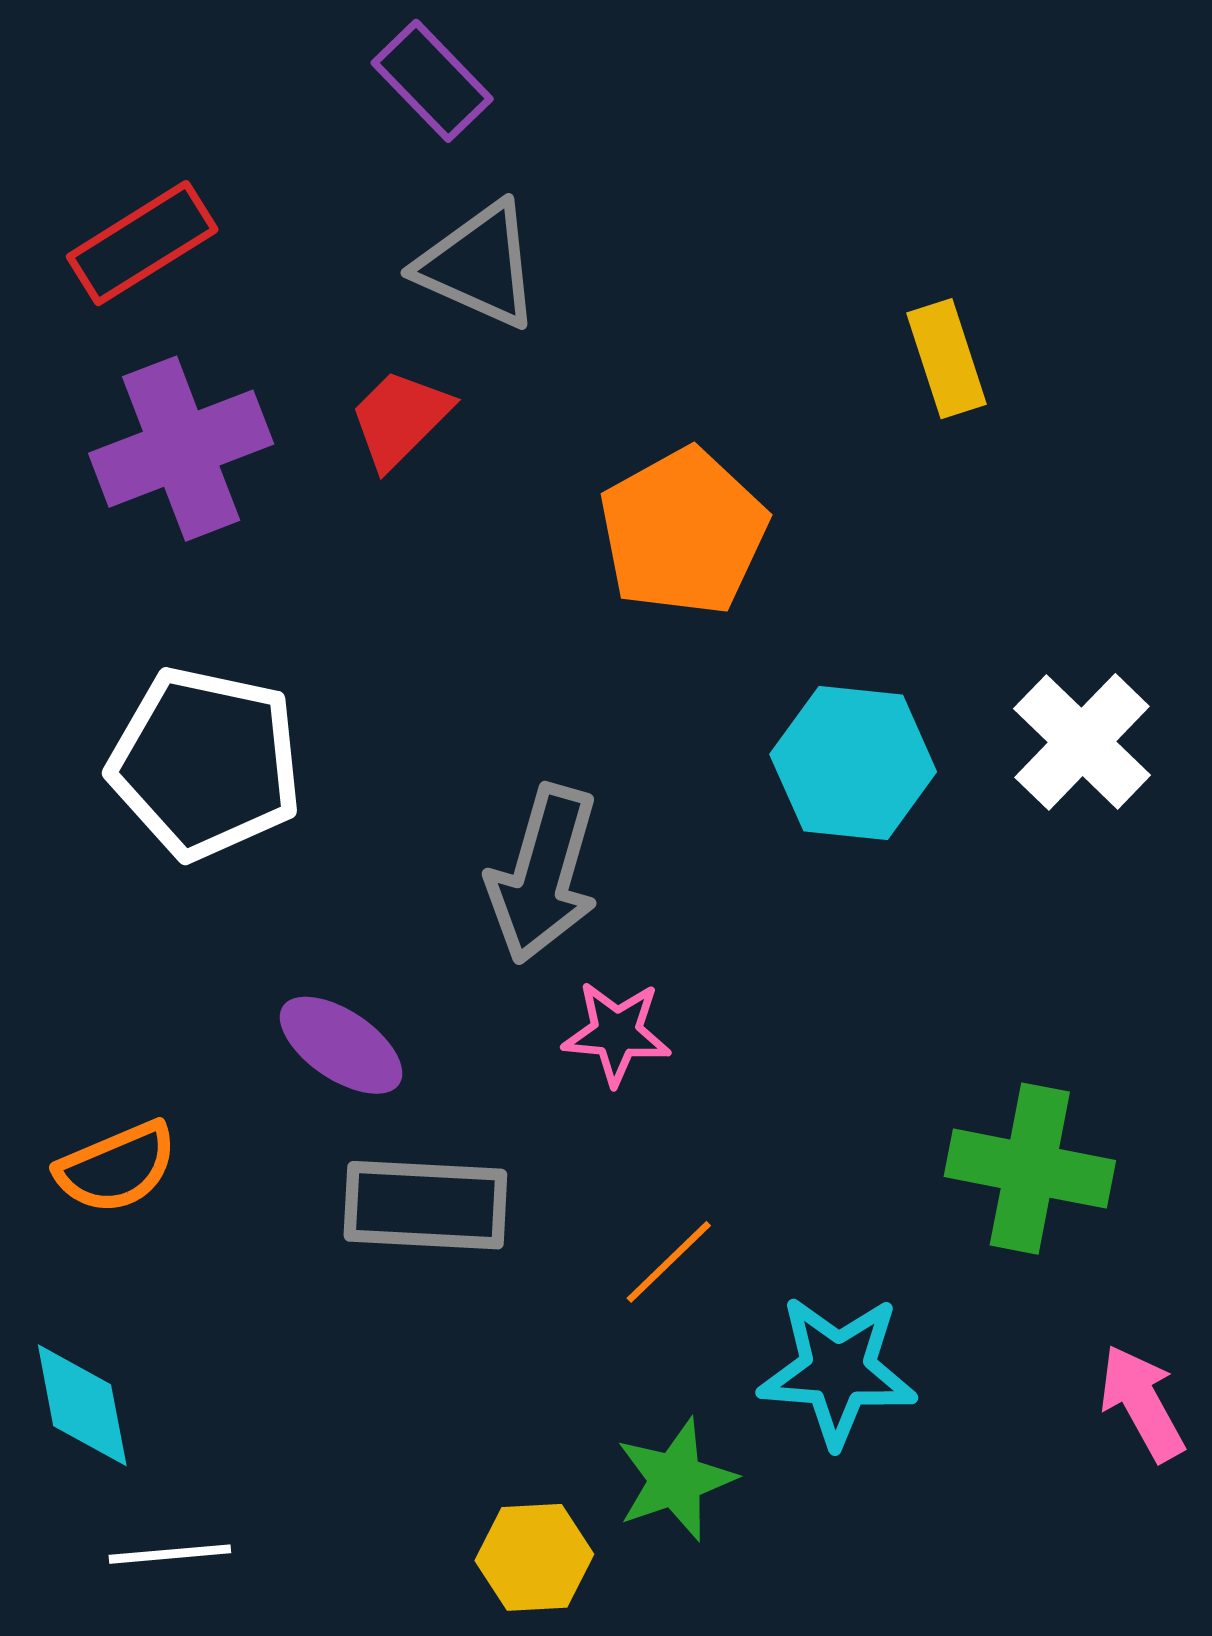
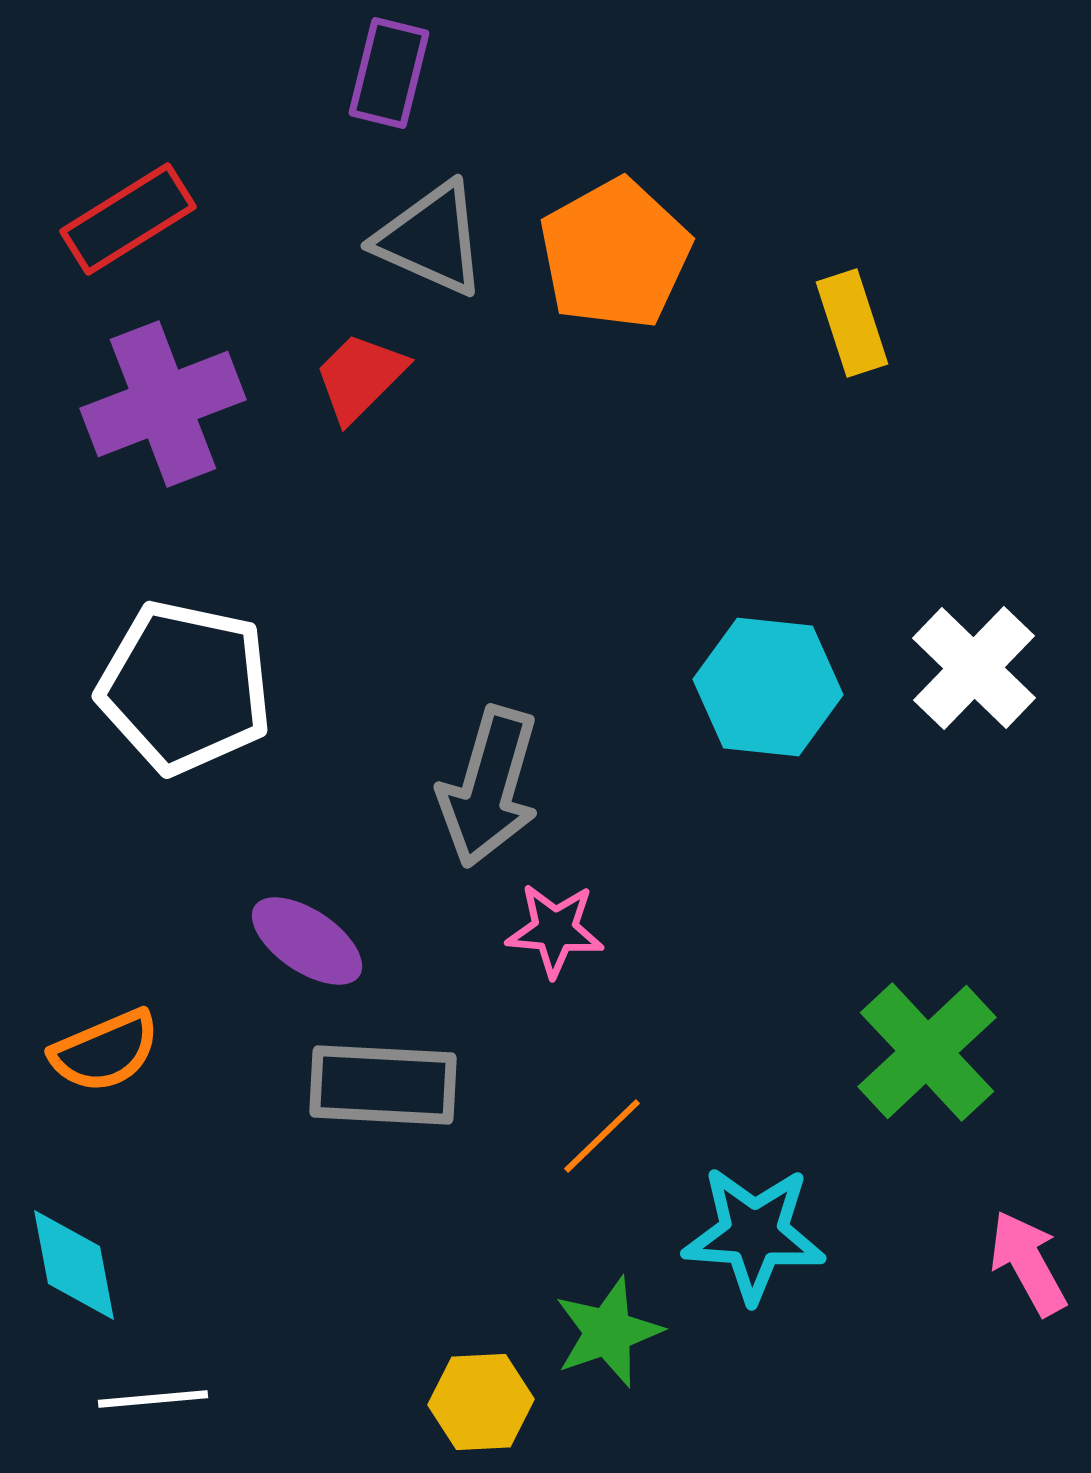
purple rectangle: (432, 81) -> (389, 73), turned 58
orange pentagon: (683, 532) -> (615, 254), moved
green cross: (1030, 1169) -> (927, 1052), turned 36

